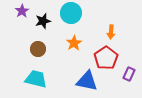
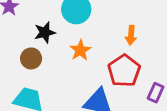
black star: (43, 21) -> (45, 32), moved

